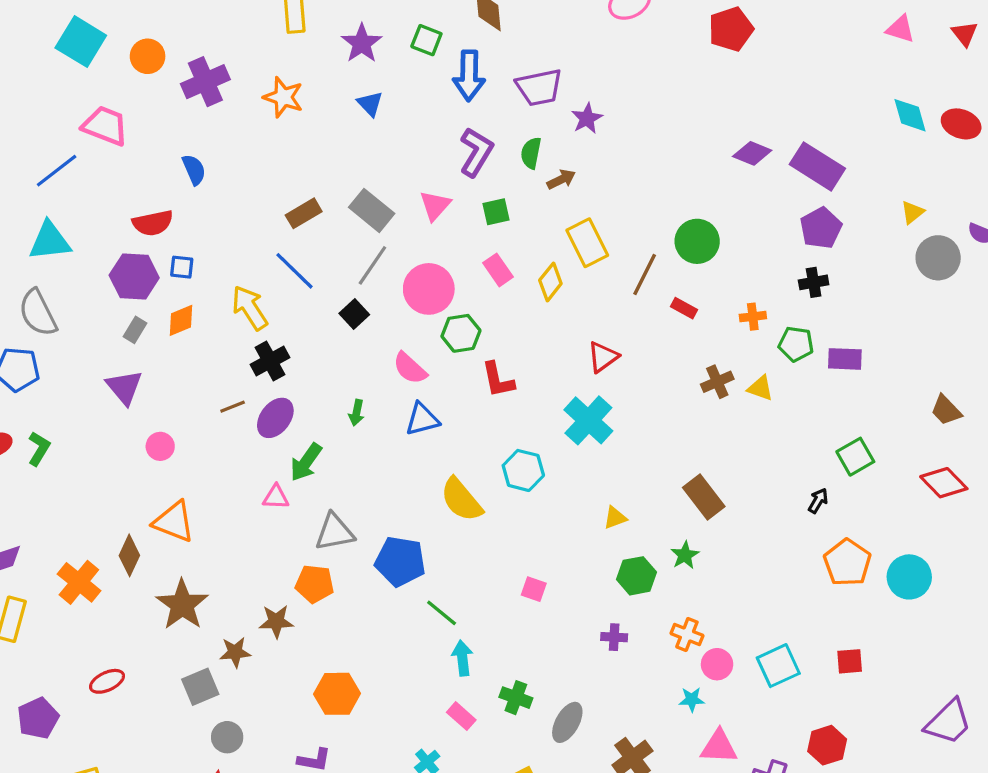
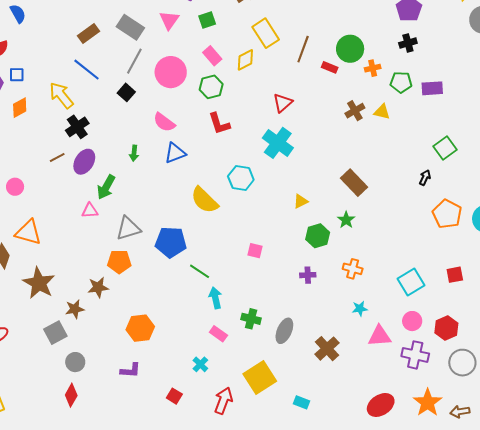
green circle: (697, 241) -> (350, 49), moved
yellow diamond: (550, 282) -> (245, 60), turned 30
green hexagon: (461, 333) -> (211, 87), moved
pink circle: (717, 664) -> (412, 321), moved

